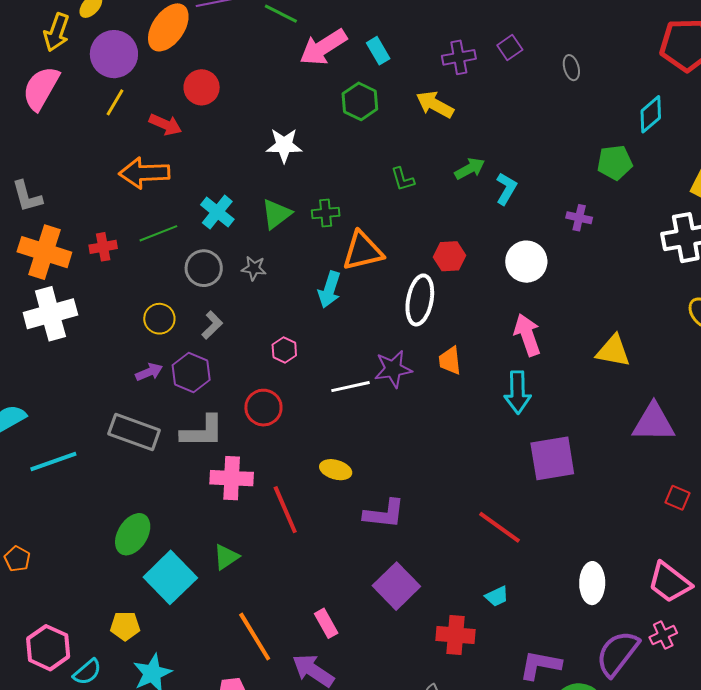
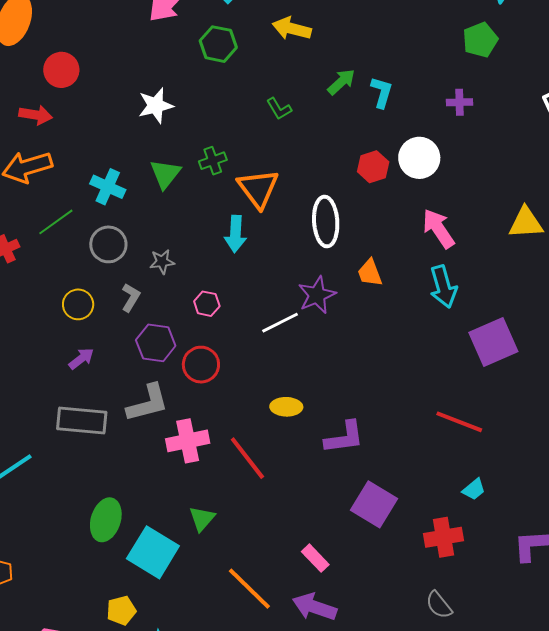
orange triangle: (363, 251) -> (258, 188), turned -39
red hexagon: (450, 256) -> (373, 167), moved
gray star: (254, 268) -> (162, 262), moved
purple hexagon: (191, 372) -> (156, 343), moved

